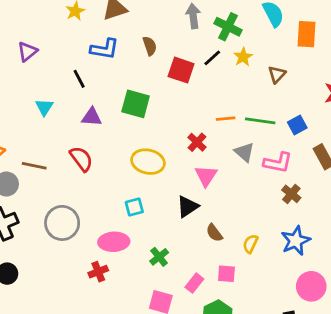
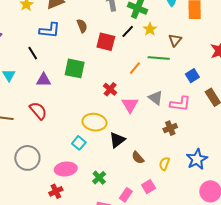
orange line: (226, 119) -> (135, 68), moved, turned -40
green line: (260, 121) -> (159, 58), moved
red cross: (197, 142) -> (110, 89), moved
yellow ellipse: (148, 162) -> (94, 122), moved
pink triangle: (206, 176) -> (130, 105), moved
brown cross: (291, 194) -> (170, 128), moved, turned 32
cyan square: (134, 207) -> (79, 143), turned -32
pink square: (226, 274) -> (149, 187), turned -32

